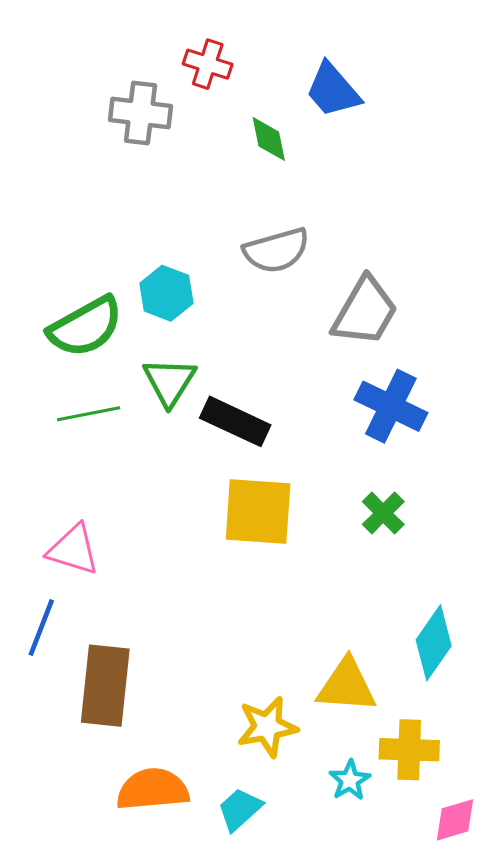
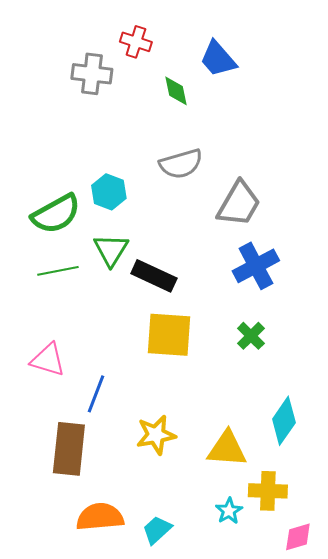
blue cross: (391, 406) -> (256, 266), turned 36
blue line: (41, 628) -> (96, 394), moved
yellow star: (267, 727) -> (156, 435), moved

